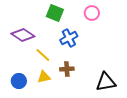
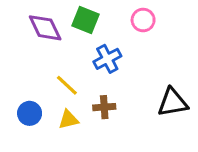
purple diamond: (23, 35) -> (45, 28), moved, turned 30
blue circle: (19, 81) -> (30, 113), moved
black triangle: (106, 82) -> (173, 102), moved

